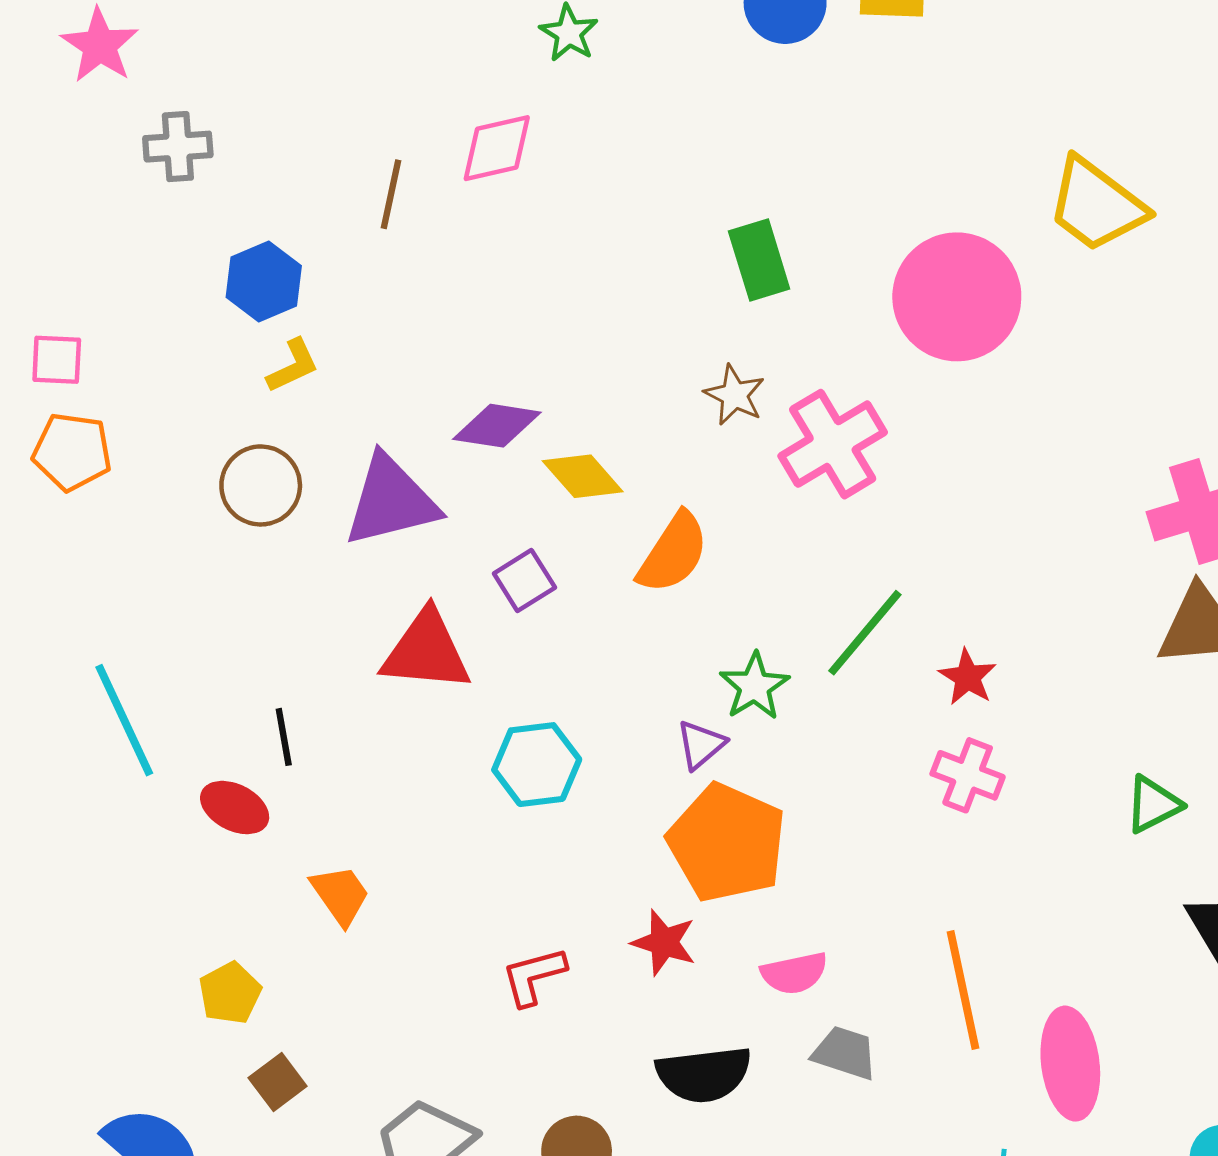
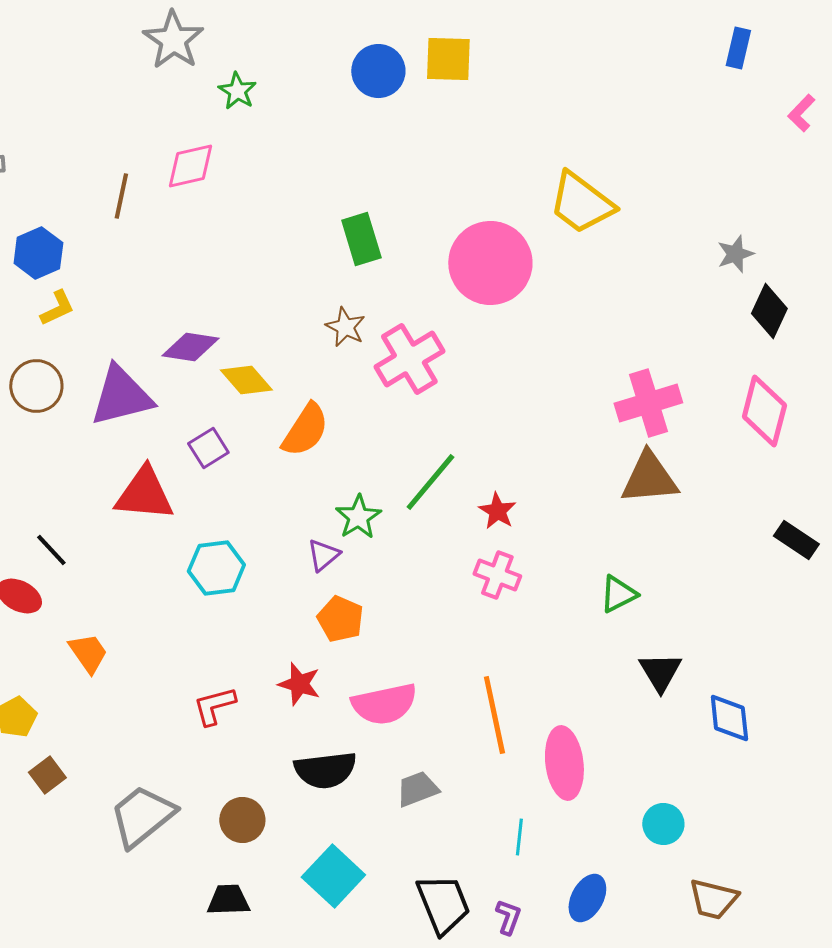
black line: (284, 737) -> (51, 550), turned -33
orange pentagon: (727, 843) -> (340, 619), size x0.6
pink semicircle: (794, 973) -> (384, 704), size x1.5
gray trapezoid: (845, 1053) -> (417, 789), moved, turned -39

